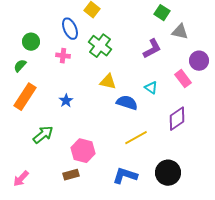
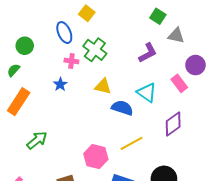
pink cross: (63, 56) -> (71, 61), moved
cyan triangle: (151, 88) -> (147, 93), size x1.5
blue star: (66, 101) -> (60, 84), moved
pink hexagon: (83, 151) -> (96, 157), moved

